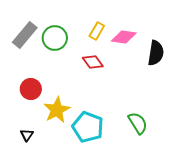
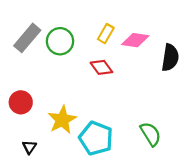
red circle: (31, 89) -> (21, 102), moved

